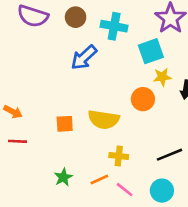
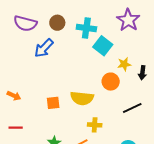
cyan square: (151, 51) -> (103, 46), moved, turned -30
blue arrow: (84, 57) -> (44, 48), moved
red line: (17, 141) -> (16, 128), moved
black line: (170, 155) -> (132, 108), moved

